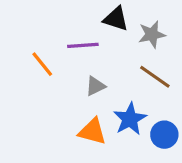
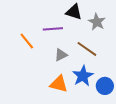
gray star: (152, 34) -> (97, 22), turned -30
brown line: (155, 77) -> (87, 49), moved

